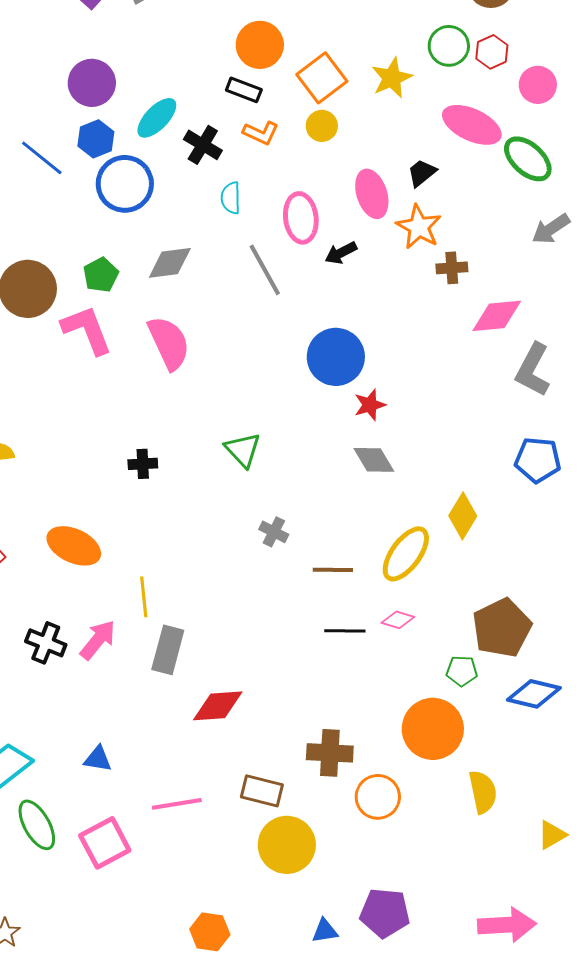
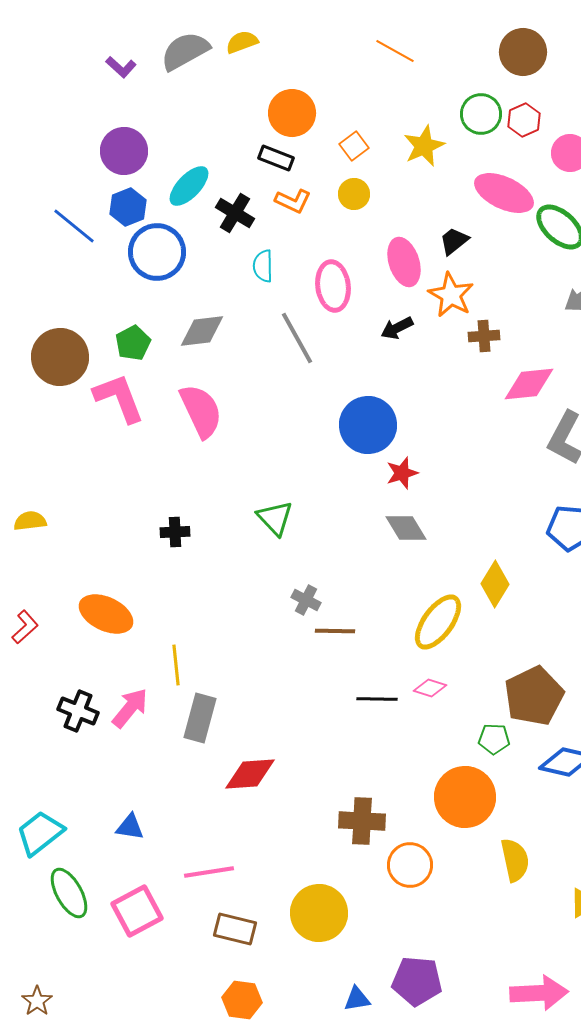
orange square: (322, 78) -> (354, 146), size x0.6
black arrow: (341, 253) -> (397, 328), moved
brown line: (333, 570) -> (335, 631), moved
brown rectangle: (262, 791) -> (235, 929), moved

